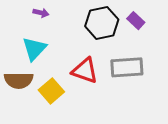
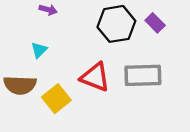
cyan triangle: (34, 49) -> (39, 50), size x0.6

